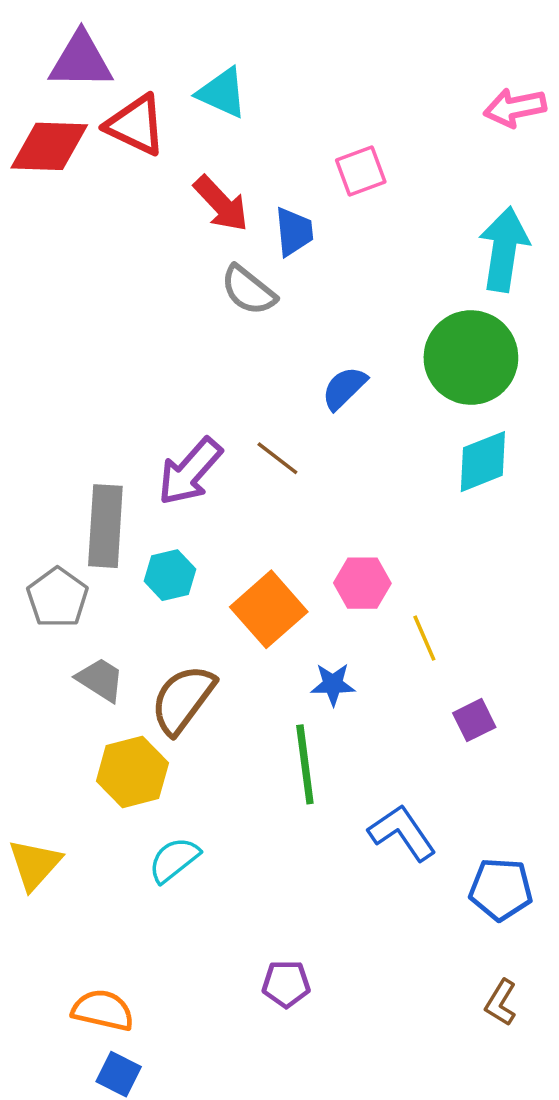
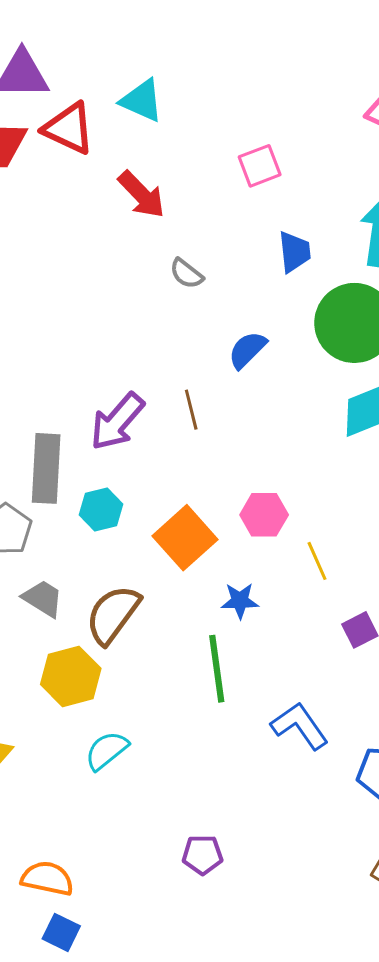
blue trapezoid: (294, 232) -> (294, 252), moved
gray semicircle: (248, 290) -> (186, 274), moved, size x0.7
brown line: (277, 458) -> (191, 410), turned 39

